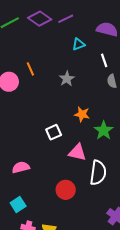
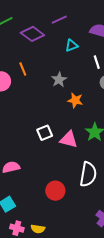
purple diamond: (40, 19) -> (32, 34), moved
orange star: (82, 114) -> (75, 100), moved
pink triangle: (77, 152) -> (69, 139), moved

